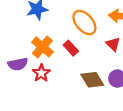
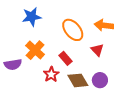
red rectangle: (71, 48) -> (66, 58), moved
red star: (41, 73) -> (51, 74), moved

